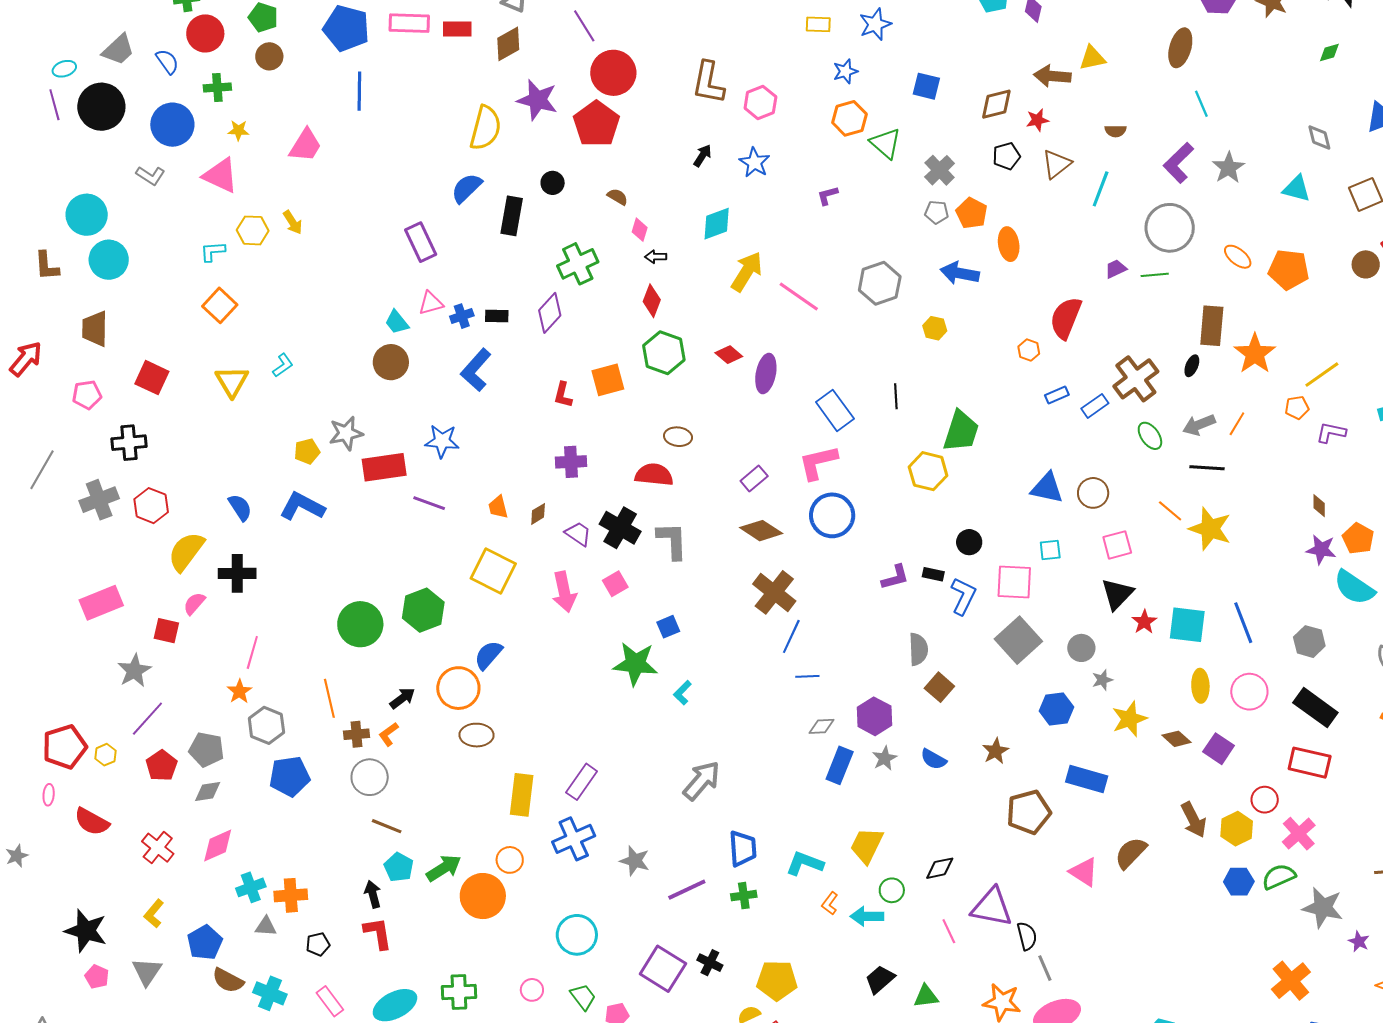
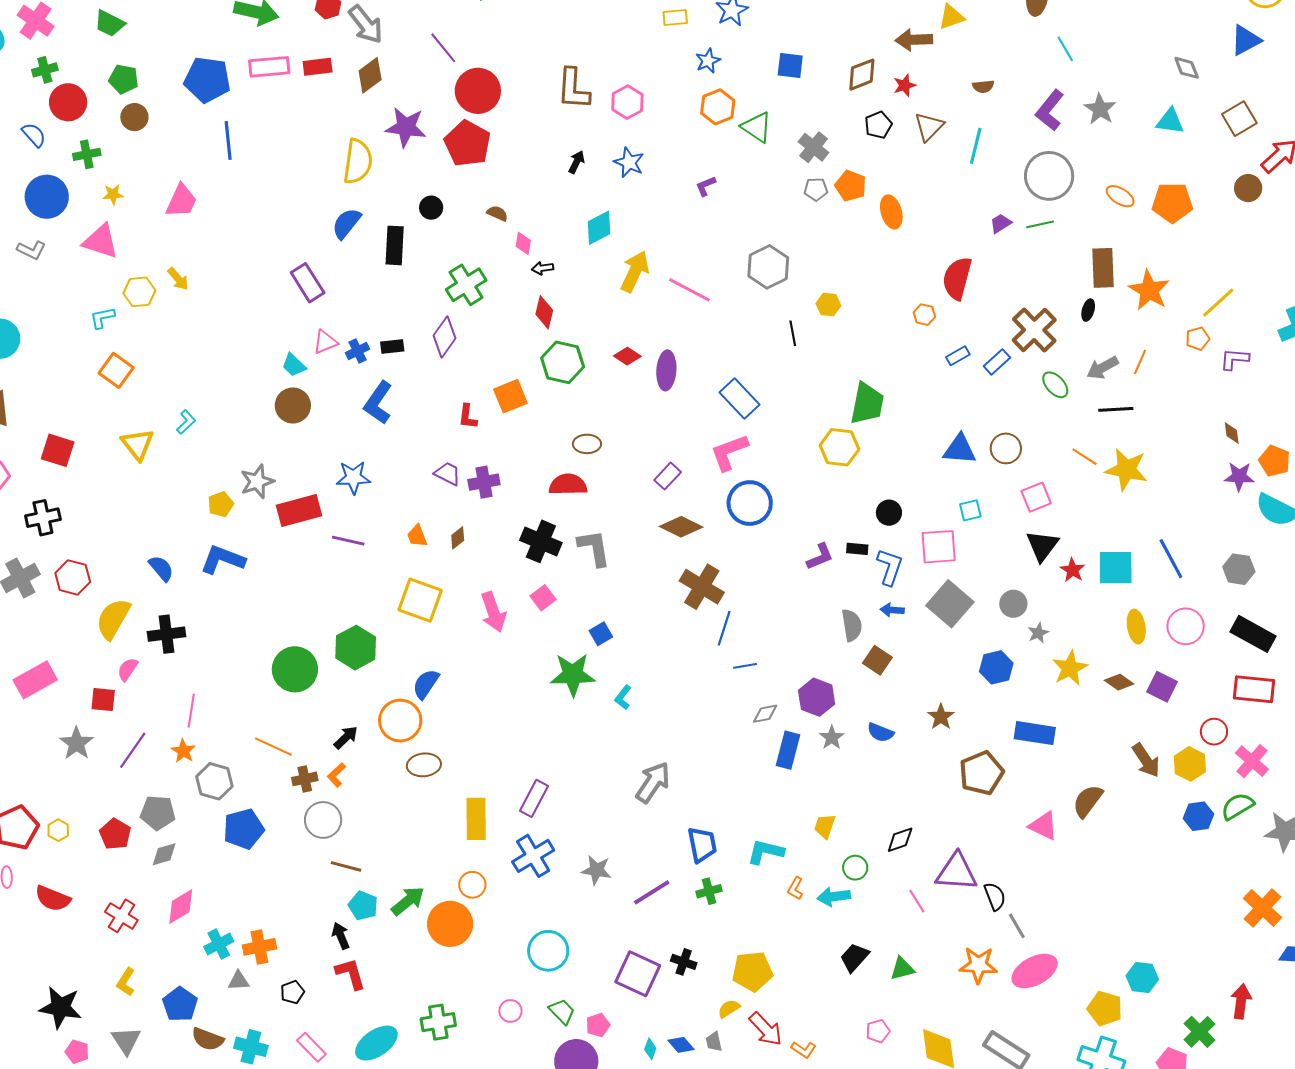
blue arrow: (960, 273) -> (892, 610), moved, size x0.6
black line: (896, 396) -> (793, 333), moved
purple trapezoid: (578, 534) -> (448, 474), moved
orange line: (329, 698) -> (273, 747), turned -45
purple line: (147, 719) -> (133, 750), moved
yellow trapezoid: (867, 845) -> (825, 826), size x0.7

